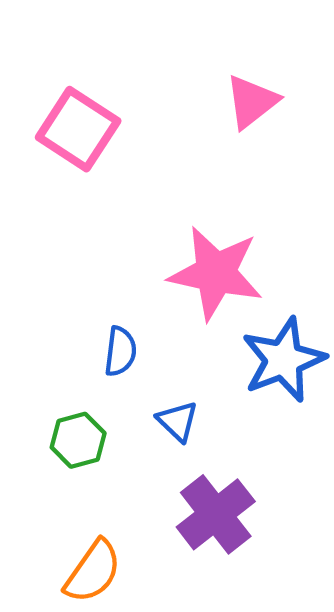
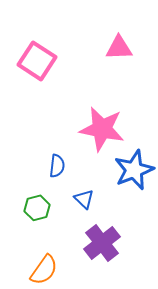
pink triangle: (252, 102) -> (119, 48), turned 36

